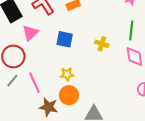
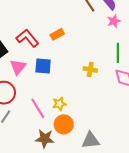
blue square: (65, 39) -> (43, 66), moved
pink line: (34, 83) -> (38, 108), moved

